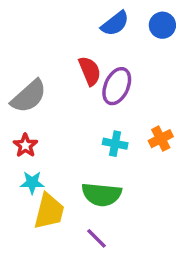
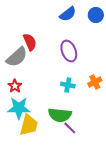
red semicircle: (90, 71) -> (30, 42), moved
purple ellipse: (117, 86) -> (69, 51), turned -45
cyan star: (32, 183) -> (19, 108), size x1.6
purple line: (96, 238) -> (70, 128), moved

